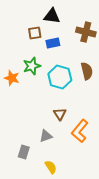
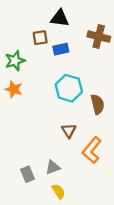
green star: (32, 66) -> (15, 61), moved
brown semicircle: (87, 71) -> (98, 104), moved
gray triangle: (46, 136) -> (53, 167), moved
gray rectangle: (24, 152) -> (28, 174), turned -40

